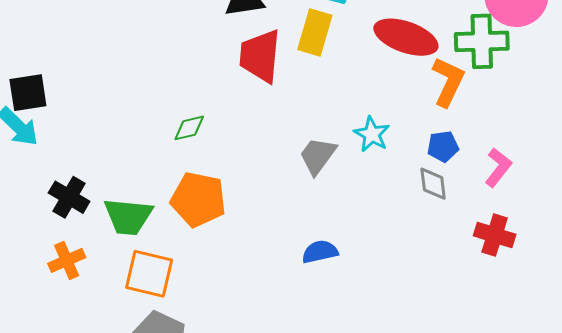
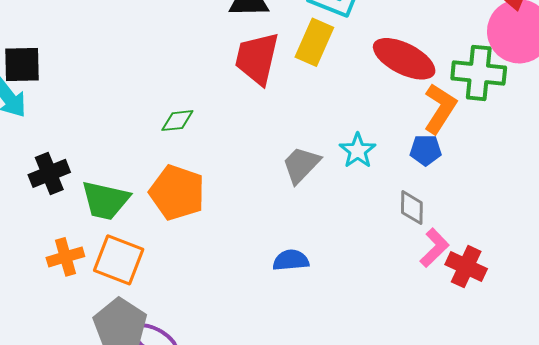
blue pentagon: (443, 146) -> (426, 150), moved
pink L-shape: (498, 167) -> (434, 248), moved
black cross: (69, 197) -> (49, 173), turned 30
orange cross: (67, 260) -> (65, 257), moved

